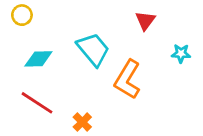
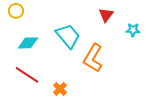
cyan star: (181, 53) -> (133, 30), moved

